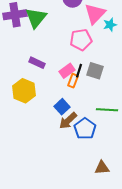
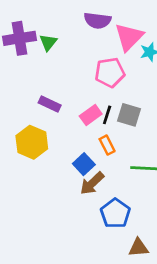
green triangle: (36, 18) -> (48, 42), size x0.6
orange rectangle: (73, 81) -> (107, 145), moved, turned -48
blue pentagon: (85, 129) -> (115, 213), moved

